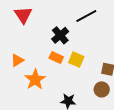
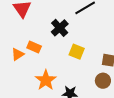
orange rectangle: (56, 58) -> (34, 47), moved
orange star: (35, 79) -> (46, 80), moved

